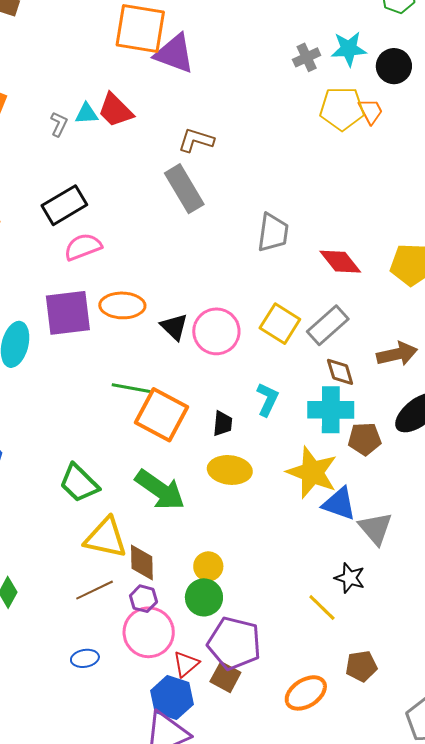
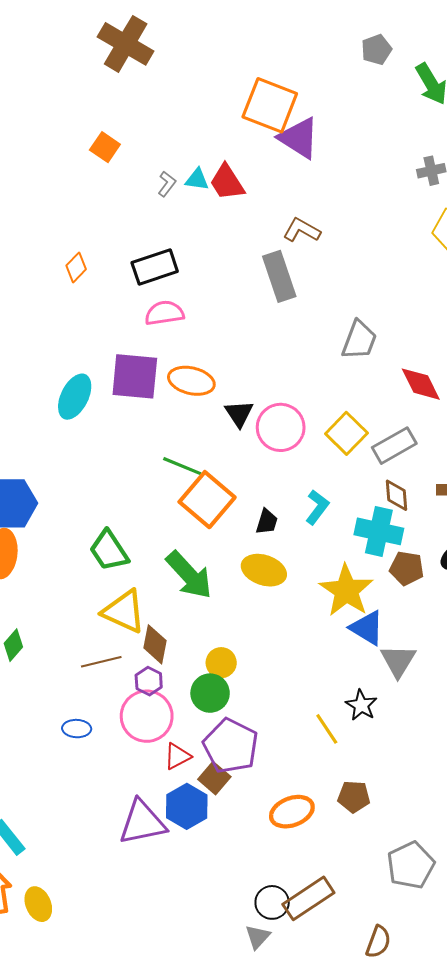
blue hexagon: (172, 698) -> (187, 806), moved

